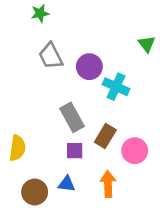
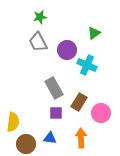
green star: (40, 13) -> (40, 17), moved
green triangle: (147, 44) -> (94, 33), moved, turned 32
yellow semicircle: (17, 148) -> (13, 122), moved

